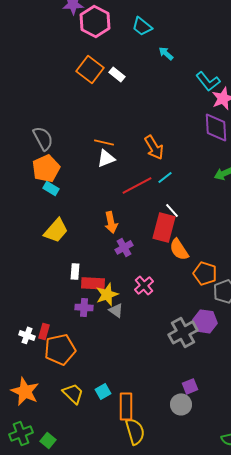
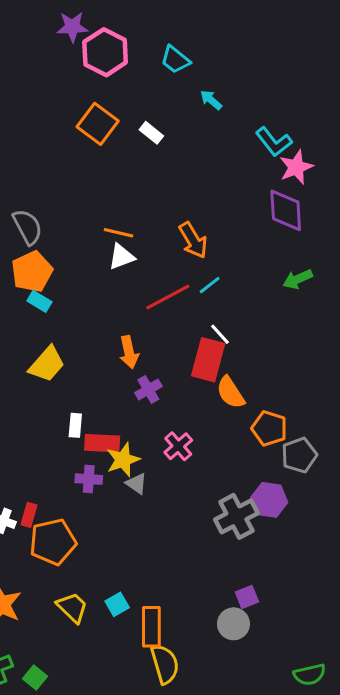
white rectangle: (117, 74) -> (151, 133), moved

